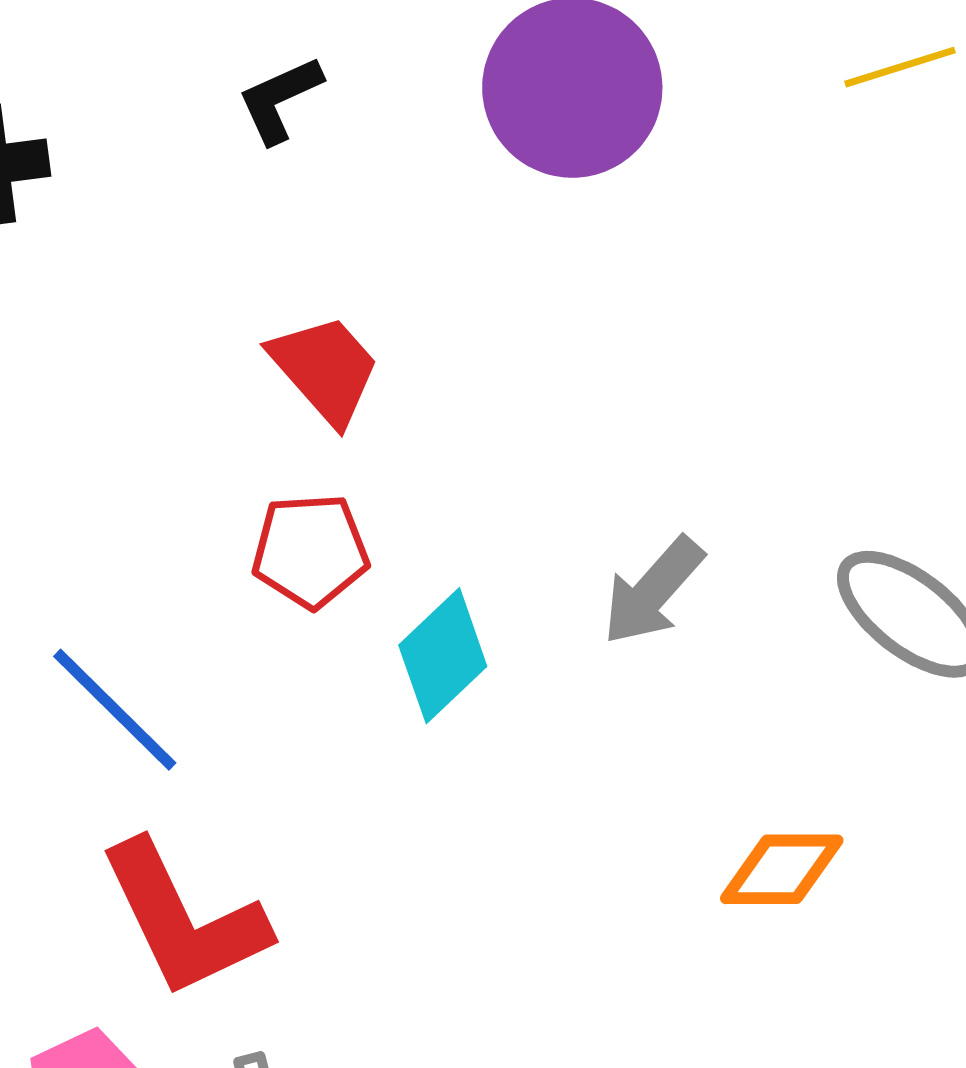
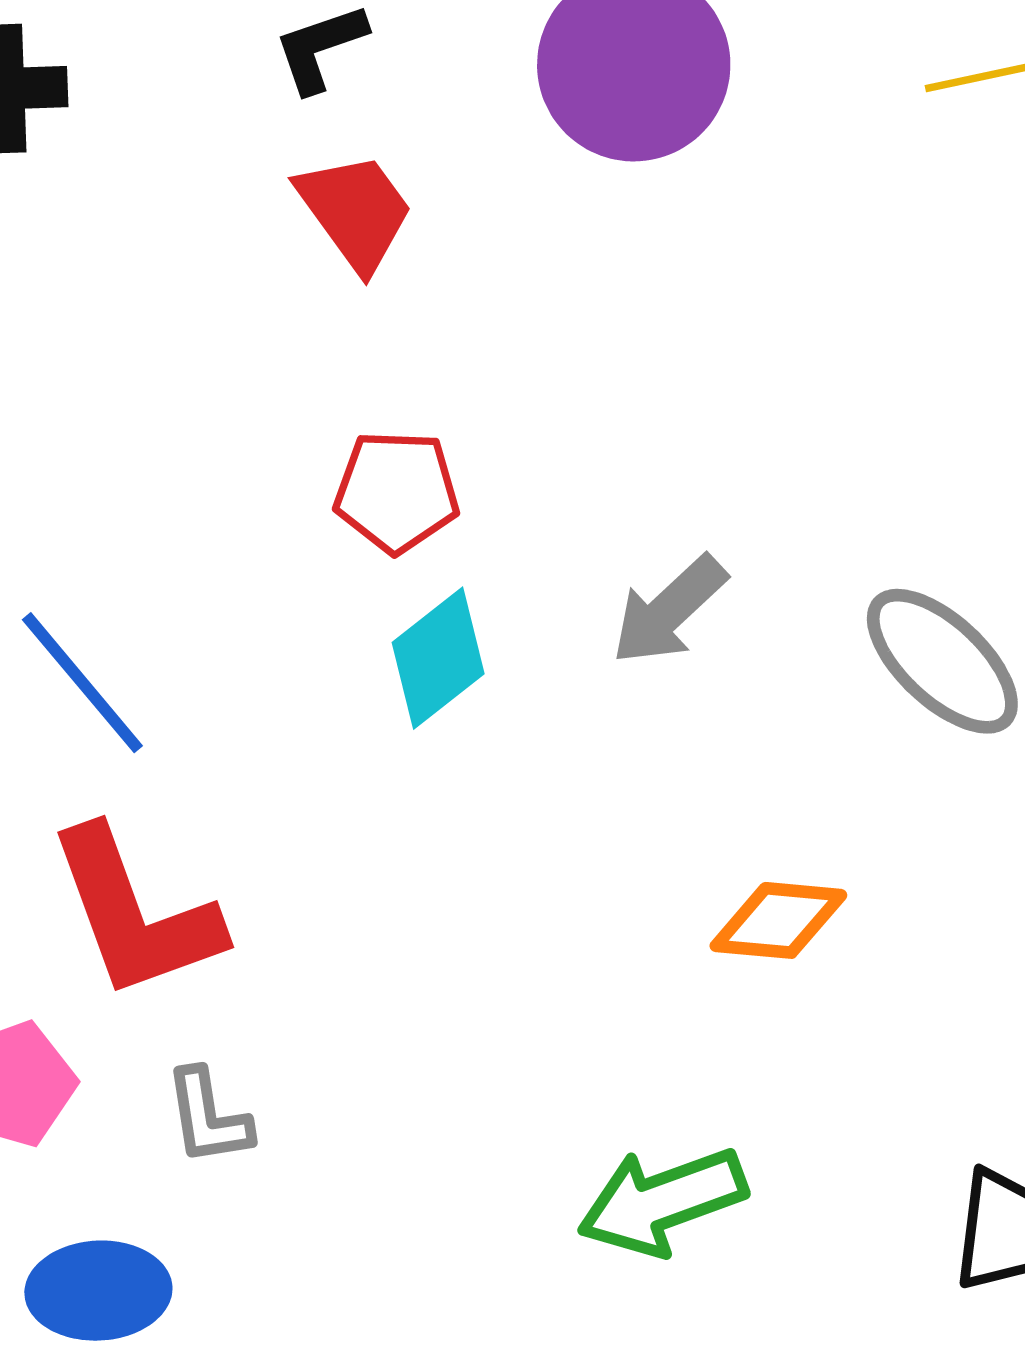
red trapezoid: (325, 369) -> (355, 211), moved
red pentagon: (310, 551) -> (397, 492), moved

